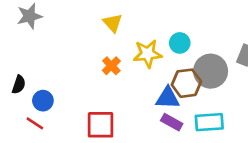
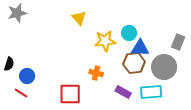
orange cross: (111, 66) -> (96, 73), moved, turned -32
gray circle: (211, 71) -> (164, 67), moved
blue triangle: (168, 98) -> (140, 48), moved

